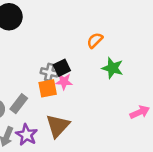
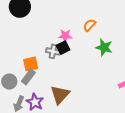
pink star: (64, 81) -> (65, 36), moved
orange square: (48, 88) -> (31, 64), moved

